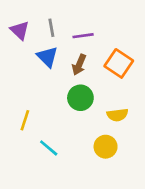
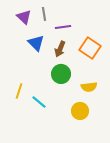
gray line: (51, 28) -> (44, 14), moved
purple triangle: (20, 30) -> (24, 17), moved
cyan line: (49, 148) -> (39, 102), moved

